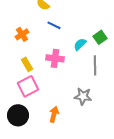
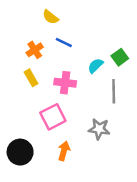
orange cross: (22, 34) -> (35, 50), moved
yellow rectangle: (27, 64) -> (31, 78), moved
pink square: (28, 86) -> (53, 117), moved

